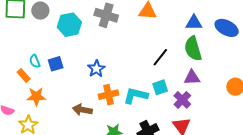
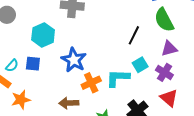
cyan hexagon: (69, 25) -> (43, 35), moved
cyan semicircle: (35, 61) -> (12, 66), turned -104
blue square: (56, 64) -> (33, 64), turned 35
blue star: (96, 69) -> (74, 60), size x1.4

